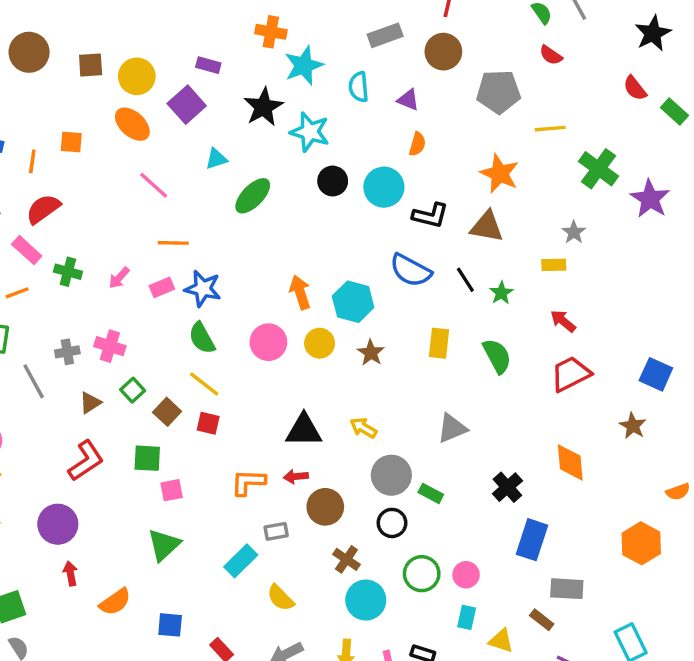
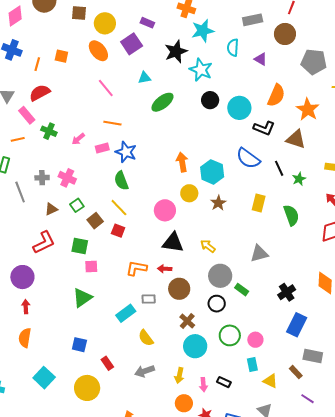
orange semicircle: (417, 144) -> (276, 95), moved, size x1.6
pink circle: (268, 342) -> (165, 210), moved
orange semicircle: (115, 602) -> (25, 338), moved, turned 126
cyan rectangle: (467, 617) -> (252, 365), turned -32

